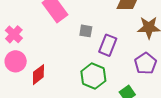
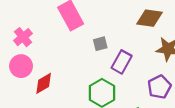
gray square: (86, 31) -> (100, 44), turned -32

